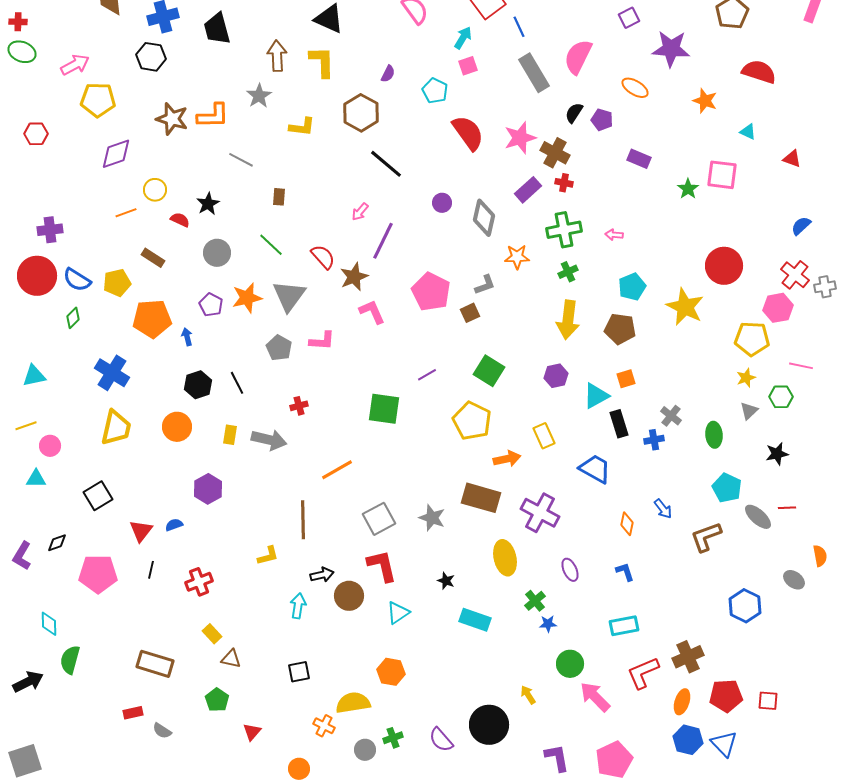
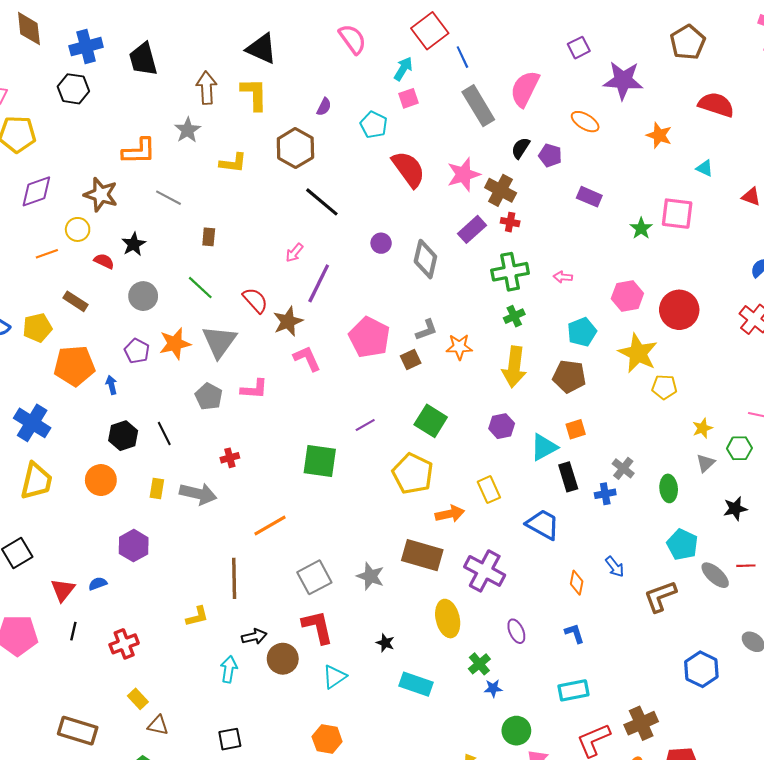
brown star: (172, 119) -> (101, 195), moved
orange star: (517, 257) -> (459, 347), moved
pink hexagon: (778, 308) -> (627, 296), moved
yellow pentagon: (752, 339) -> (664, 387), moved, size x0.7

